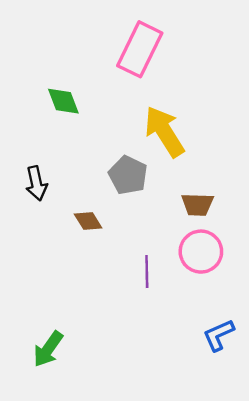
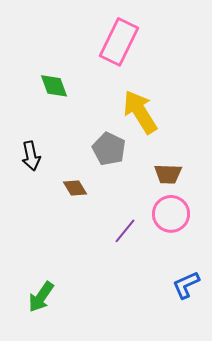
purple line: (147, 272) -> (125, 231), turned 40

